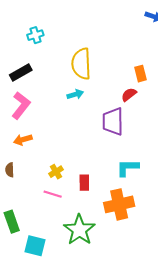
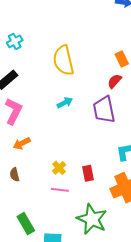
cyan arrow: (75, 94) -> (65, 103), moved

